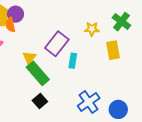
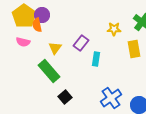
purple rectangle: (57, 44) -> (81, 43), size x0.7
yellow triangle: (29, 58) -> (55, 48), moved
green rectangle: (38, 73) -> (49, 71), moved

